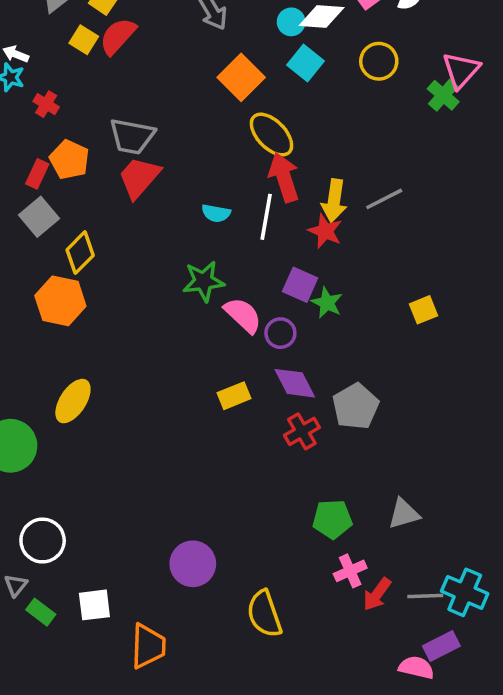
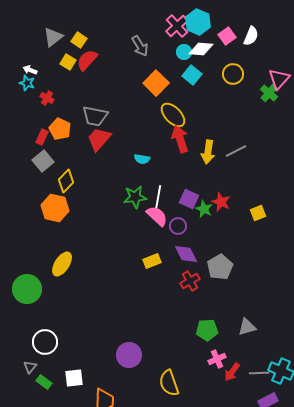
white line: (266, 217) -> (158, 198), moved
red star: (325, 231) -> (221, 202), moved

